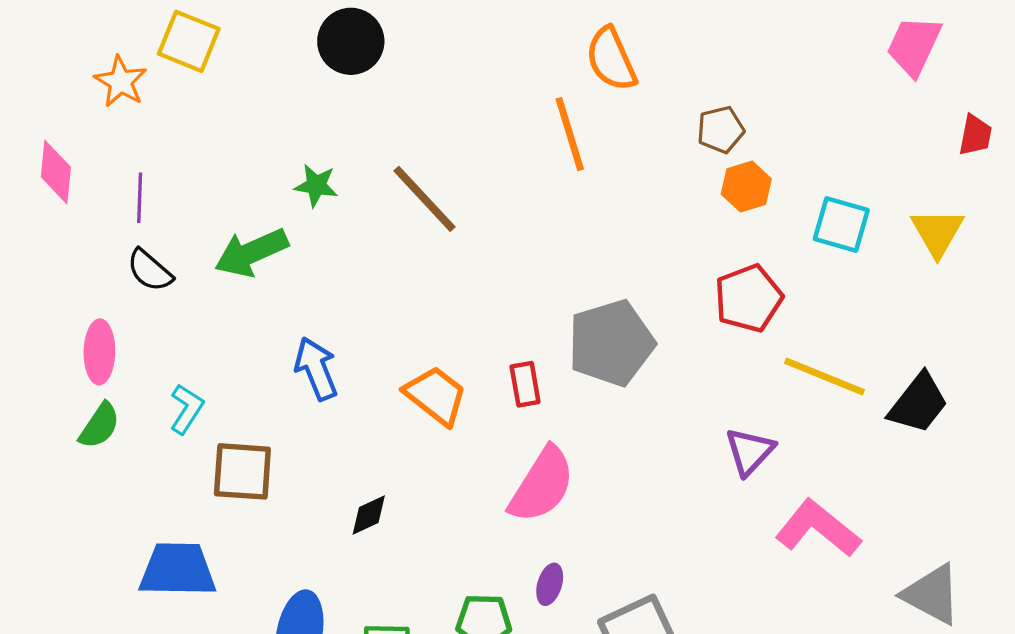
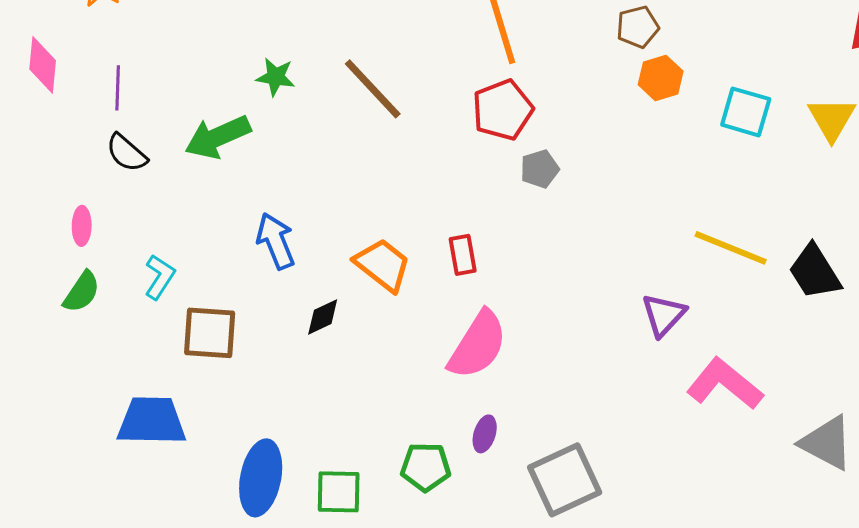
red pentagon: (749, 298) -> (503, 110), moved
gray pentagon: (611, 343) -> (540, 169), moved, size x0.5
pink ellipse: (99, 352) -> (82, 226), size x0.7
black trapezoid: (918, 403) -> (815, 272), turned 110
black diamond: (369, 515) -> (323, 317), moved

